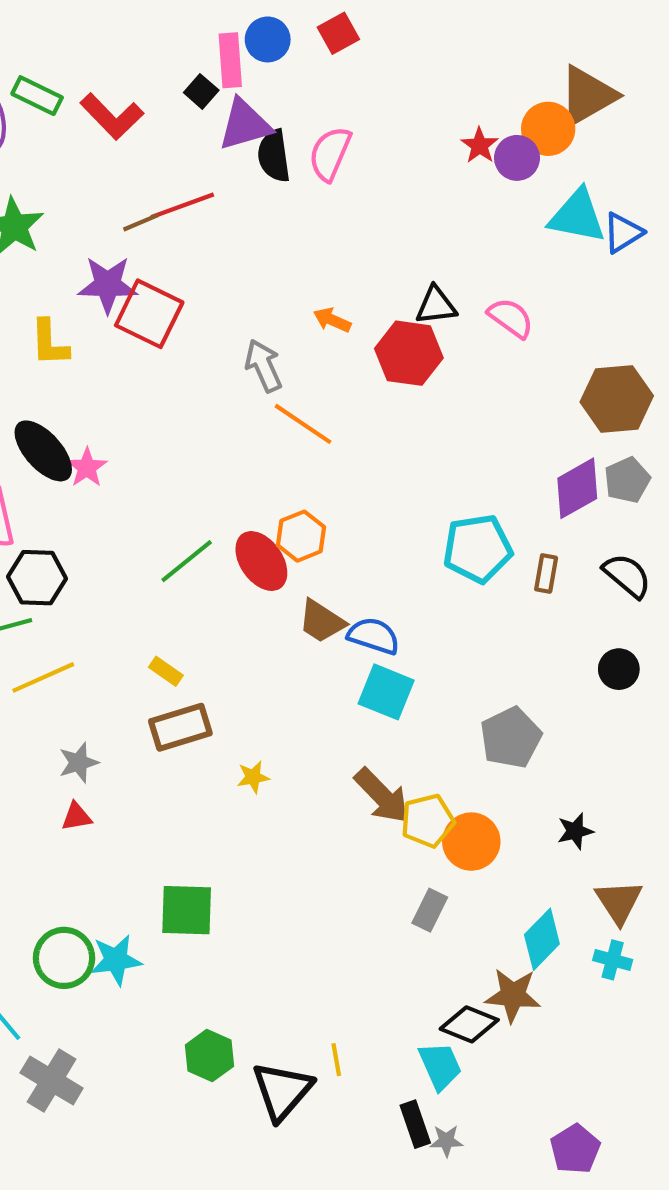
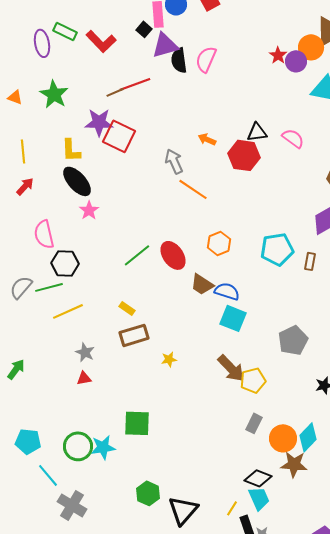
black ellipse: (43, 451) -> (77, 181), moved
orange hexagon: (301, 536) -> (219, 243), moved
gray star: (79, 763) -> (85, 352), turned -30
orange circle: (471, 842) -> (283, 438), moved
black diamond: (469, 1024) -> (258, 478), moved
yellow line: (336, 1060) -> (232, 508), moved, turned 42

